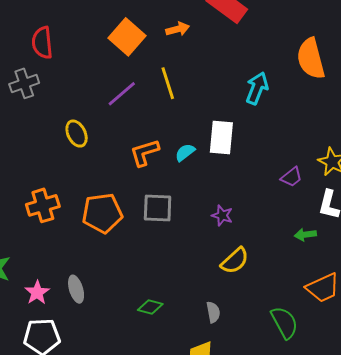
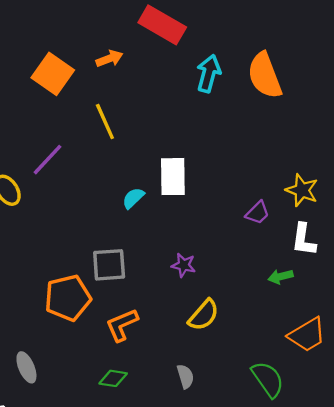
cyan arrow: (257, 88) -> (209, 74), moved
purple line: (122, 94) -> (47, 160), moved
orange L-shape: (144, 153) -> (122, 325), moved
orange pentagon: (102, 213) -> (68, 298), moved

